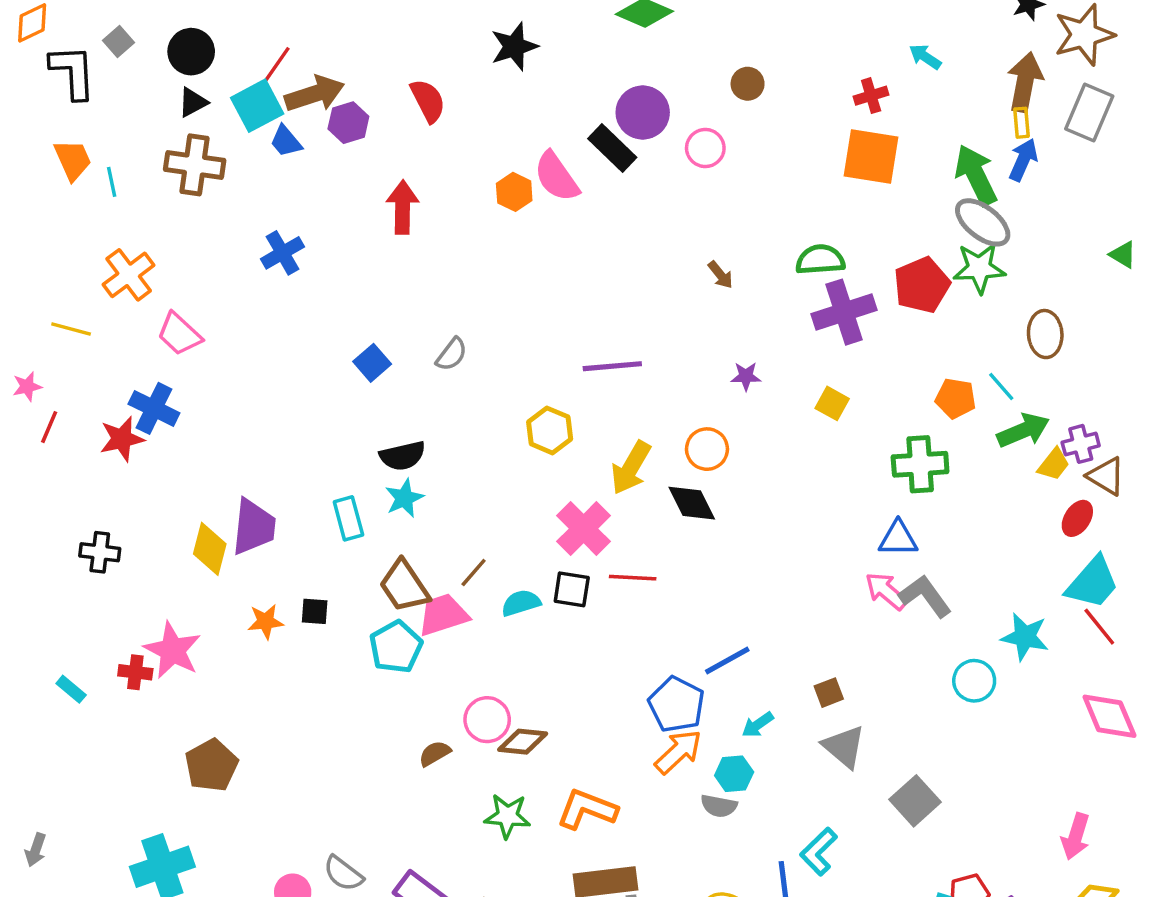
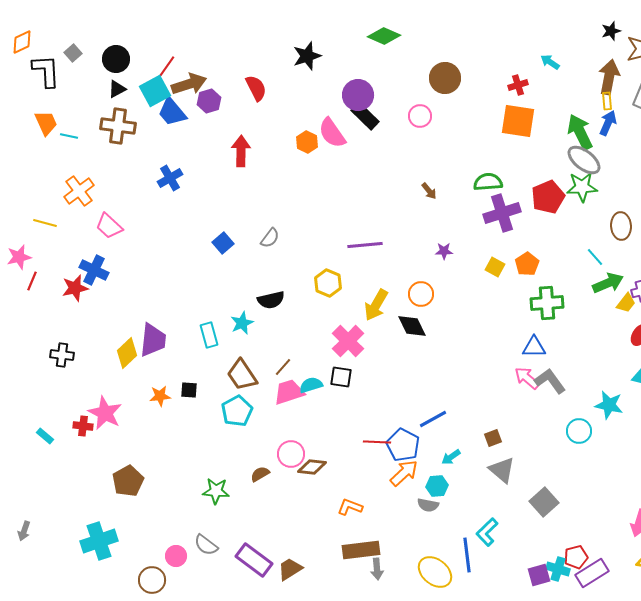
brown circle: (748, 84) -> (445, 78), size x1.6
purple circle: (643, 112) -> (358, 95), moved
blue trapezoid: (286, 141) -> (172, 112), size x1.5
cyan line: (112, 182) -> (69, 136), turned -66
pink star: (27, 386) -> (19, 257), size x1.4
orange pentagon: (956, 398) -> (527, 264), moved, turned 30
black semicircle: (403, 456) -> (271, 300), moved
yellow diamond: (210, 549) -> (127, 353), turned 32
red line: (633, 578) -> (377, 442), moved
pink trapezoid: (443, 615) -> (289, 392), moved
orange L-shape: (587, 809) -> (350, 507), size x0.7
green star: (507, 816) -> (216, 491), moved

